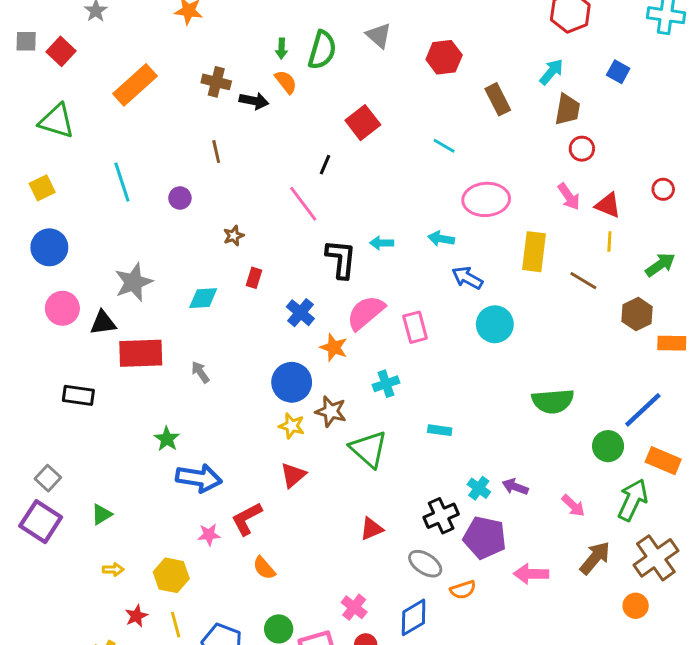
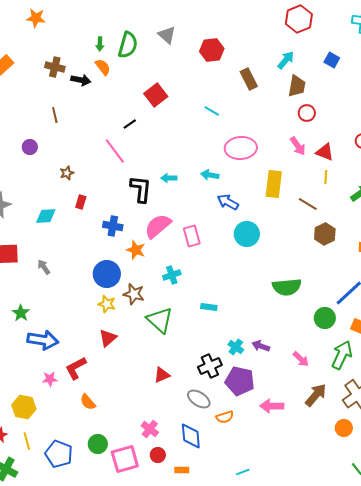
black line: (325, 165) -> (130, 124), turned 32
blue cross: (300, 313) -> (113, 226), turned -30
brown hexagon: (637, 314) -> (325, 234), moved
blue diamond: (414, 617) -> (191, 436), turned -64

